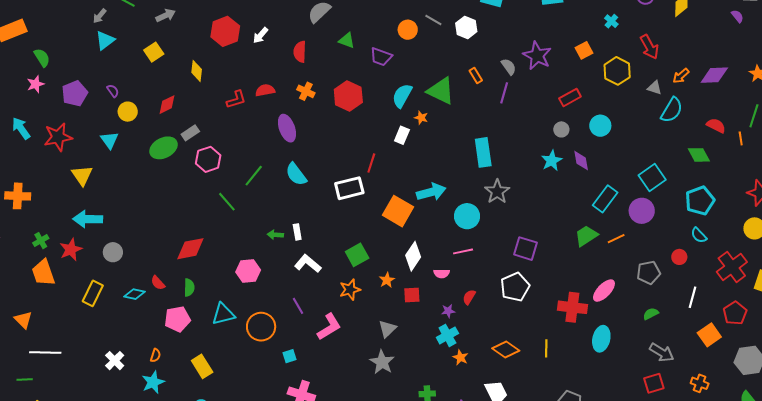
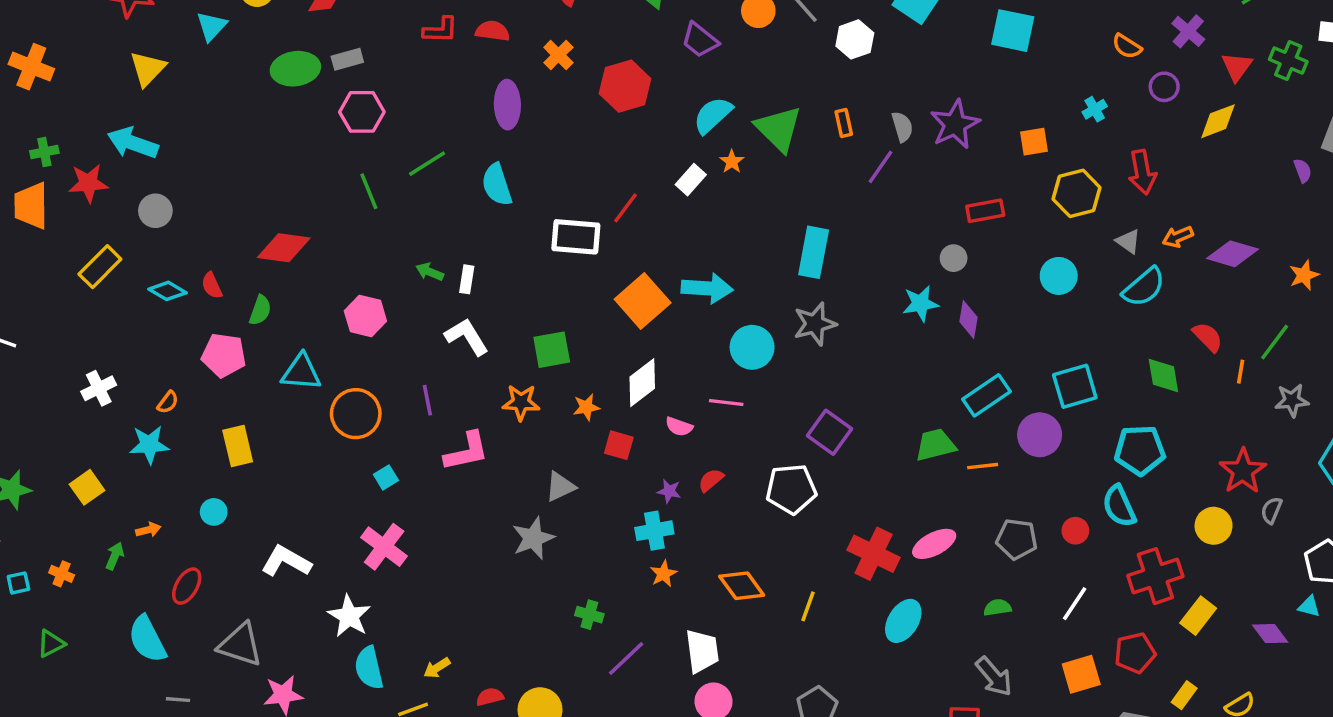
cyan circle: (600, 126) -> (1059, 276), moved
cyan semicircle: (699, 235) -> (1119, 506), size x1.4
cyan square: (290, 356) -> (386, 477), turned -32

